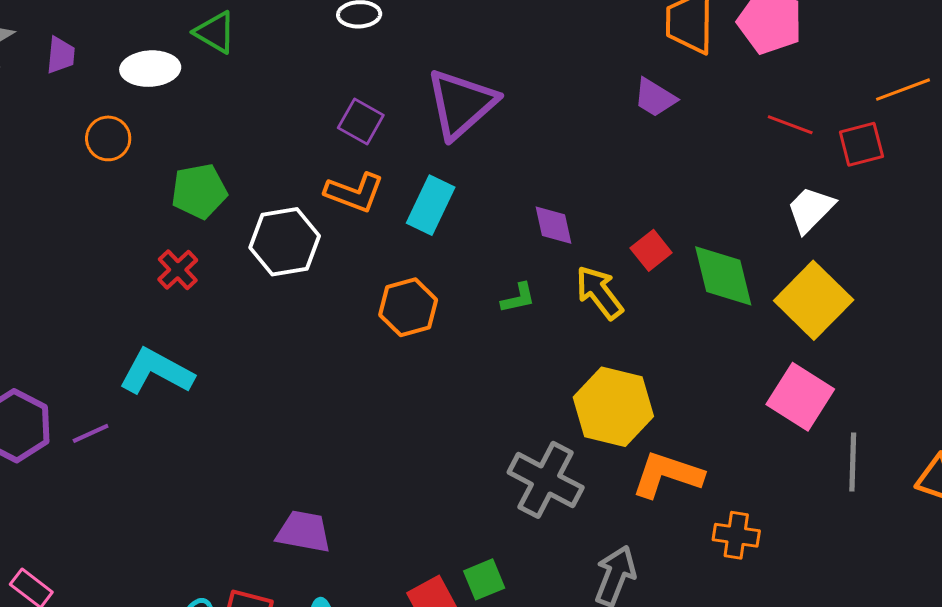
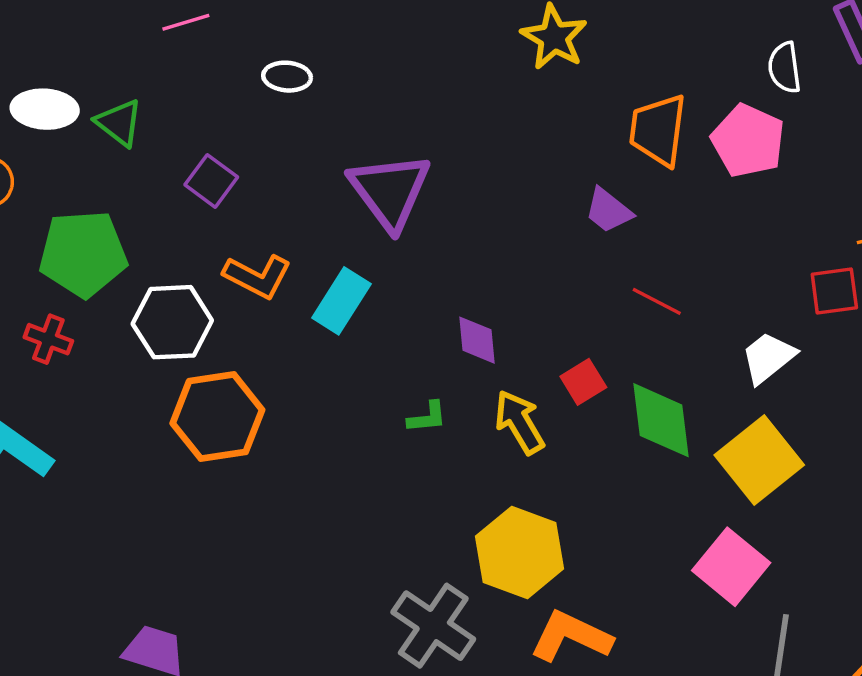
green triangle: (215, 32) -> (119, 123), moved
purple triangle: (461, 104) -> (390, 191), turned -32
purple square: (361, 122) -> (211, 181), moved
red line: (790, 125) -> (657, 301), moved
green pentagon: (199, 191) -> (83, 254), size x1.4
red cross: (178, 270) -> (48, 339), turned -33
orange hexagon: (408, 307) -> (217, 417), moved, size x1.4

